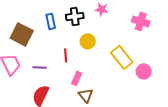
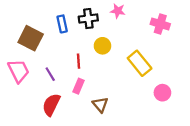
purple line: (40, 67) -> (50, 74), turned 56
pink circle: (144, 71) -> (162, 93), moved
pink rectangle: (77, 78) -> (78, 86), moved

